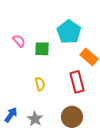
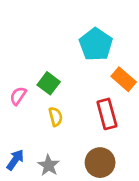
pink semicircle: (19, 41) -> (18, 96), moved, turned -104
green square: (42, 49) -> (49, 83), moved, turned 35

